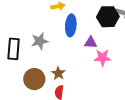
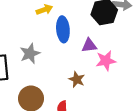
brown star: (58, 73) -> (77, 79), moved

